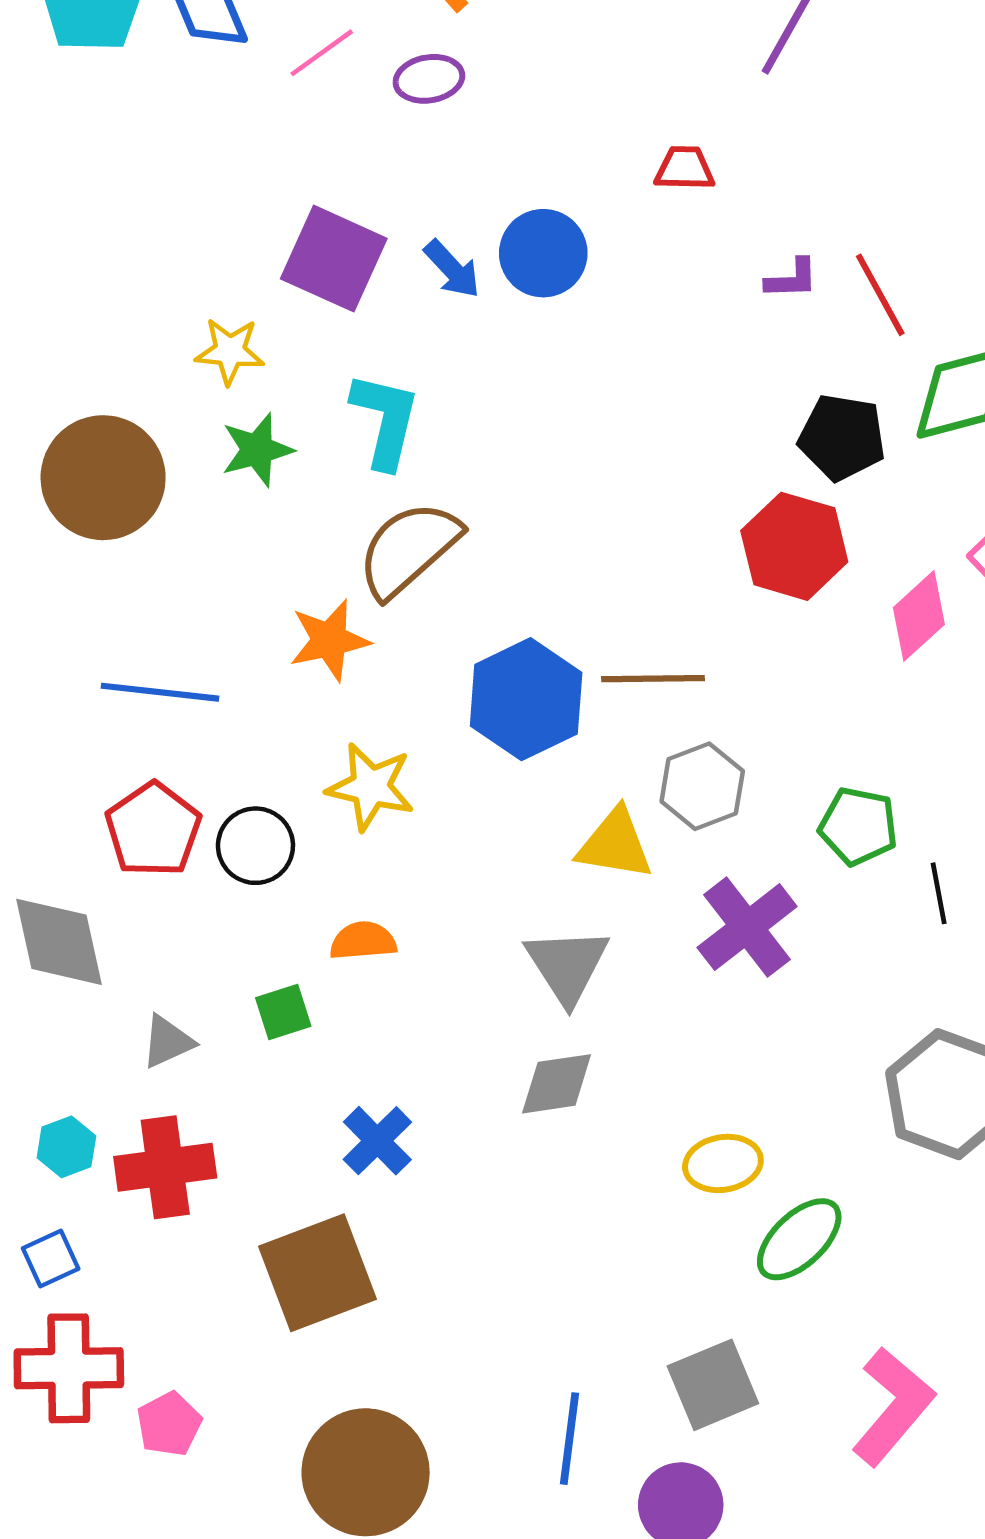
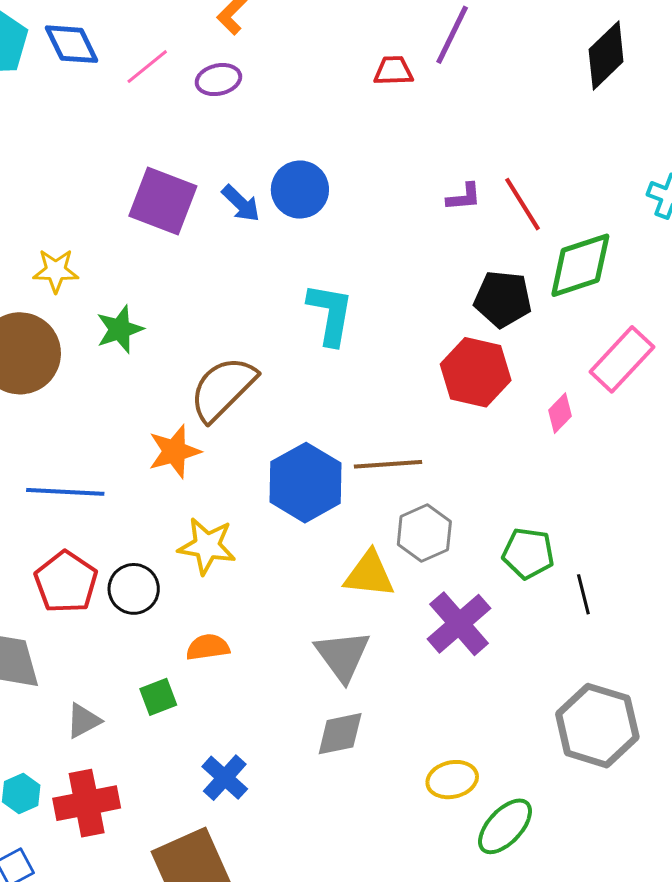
red trapezoid: (685, 168) -> (393, 71), moved
yellow star: (230, 351) -> (56, 271), moved
cyan L-shape: (385, 420) -> (330, 314), moved
pink diamond: (919, 616) -> (560, 413), size x0.7

